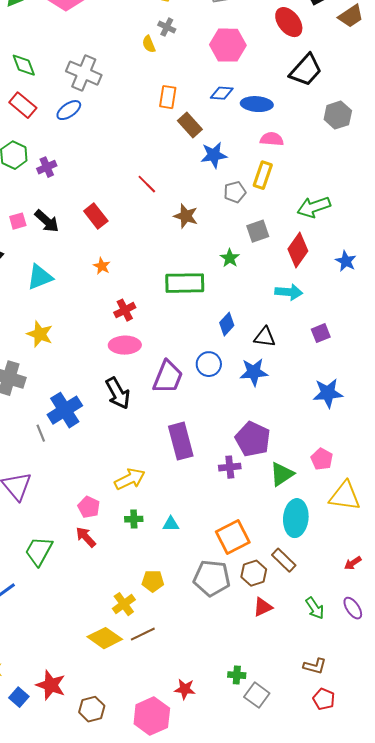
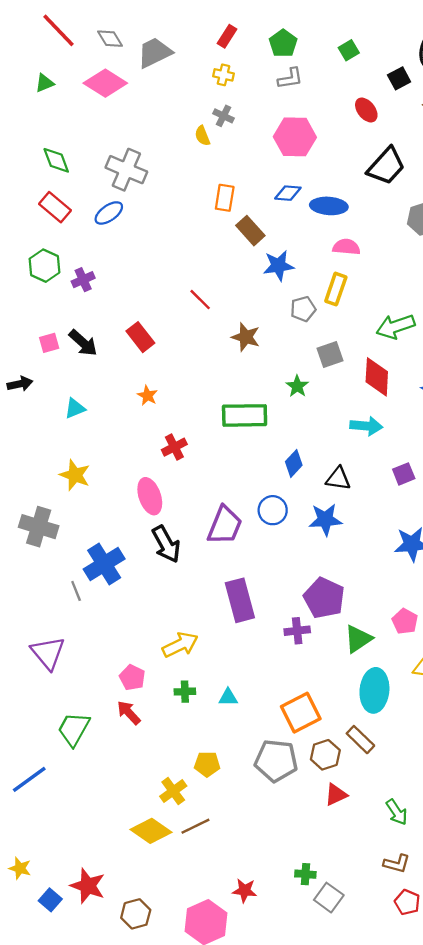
red ellipse: (289, 22) -> (366, 110), size x0.7
red diamond: (298, 250) -> (377, 377), turned -32
cyan triangle: (40, 277) -> (75, 408), size x0.7
pink ellipse: (125, 345) -> (150, 496), moved, turned 72
green arrow: (315, 608) -> (397, 812), moved

